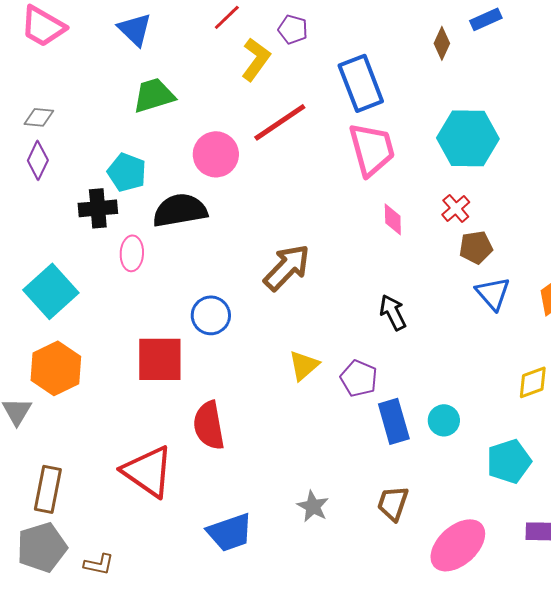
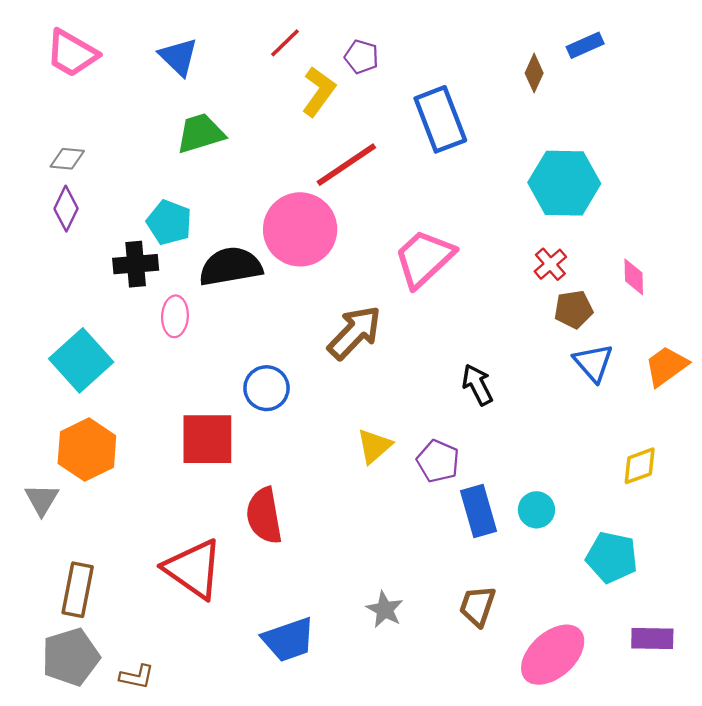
pink trapezoid: (372, 149) -> (424, 258), moved, turned -118
pink circle: (216, 154) -> (300, 229), moved, size x1.4
pink diamond: (393, 219) -> (634, 277), moved
cyan pentagon: (509, 461) -> (612, 557), turned 30

